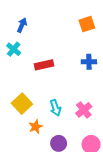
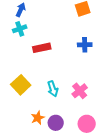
cyan cross: (14, 49) -> (20, 29), moved, turned 32
orange star: (36, 127) -> (38, 118), moved

